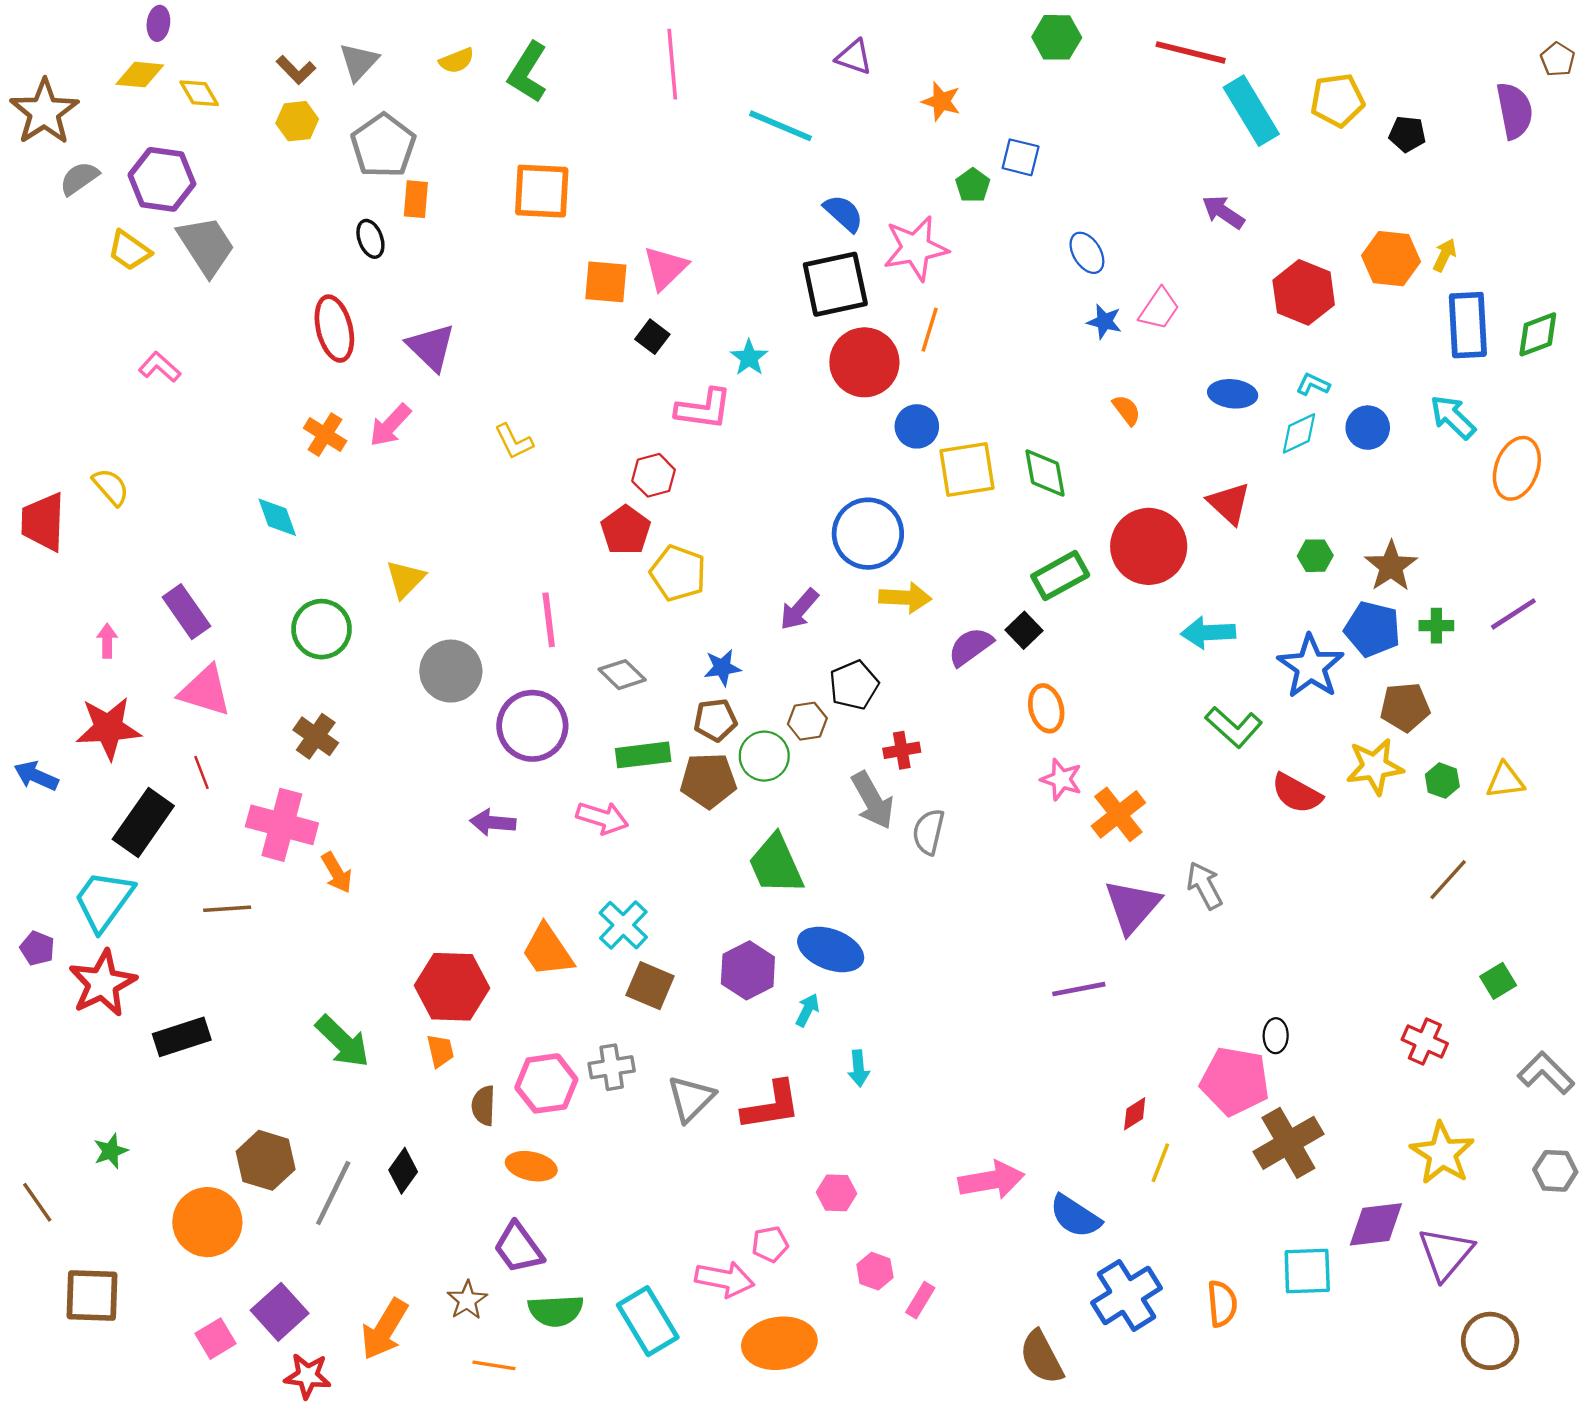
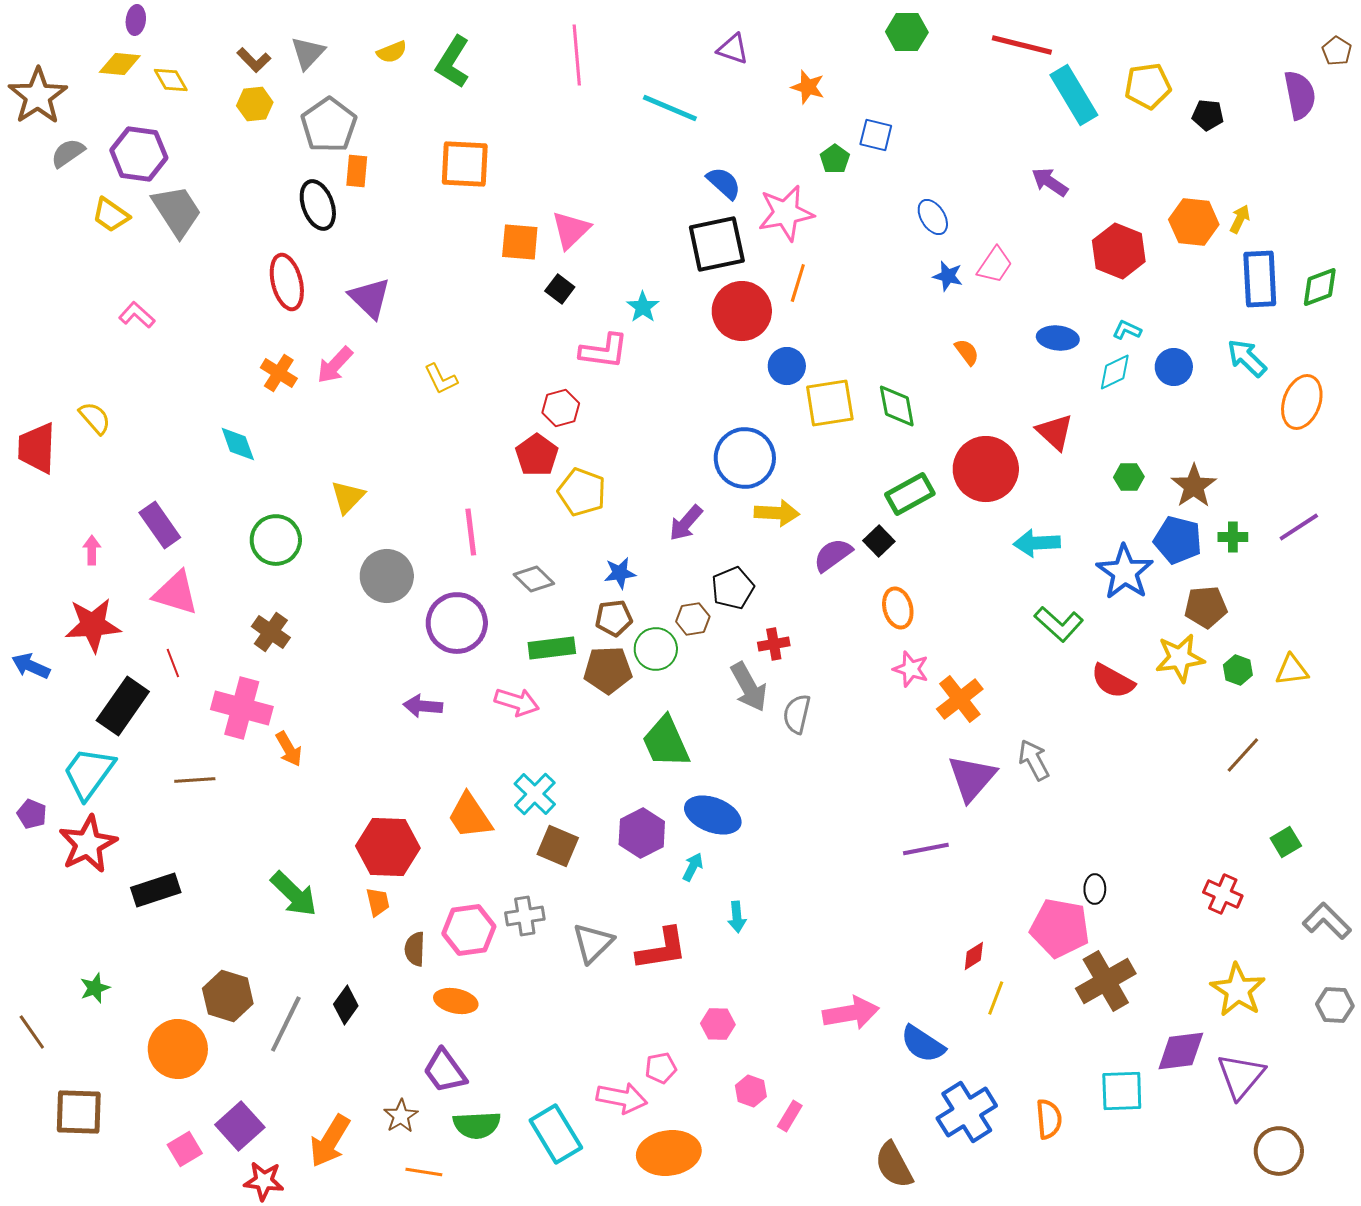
black ellipse: (370, 239) -> (318, 205), size x1.5

